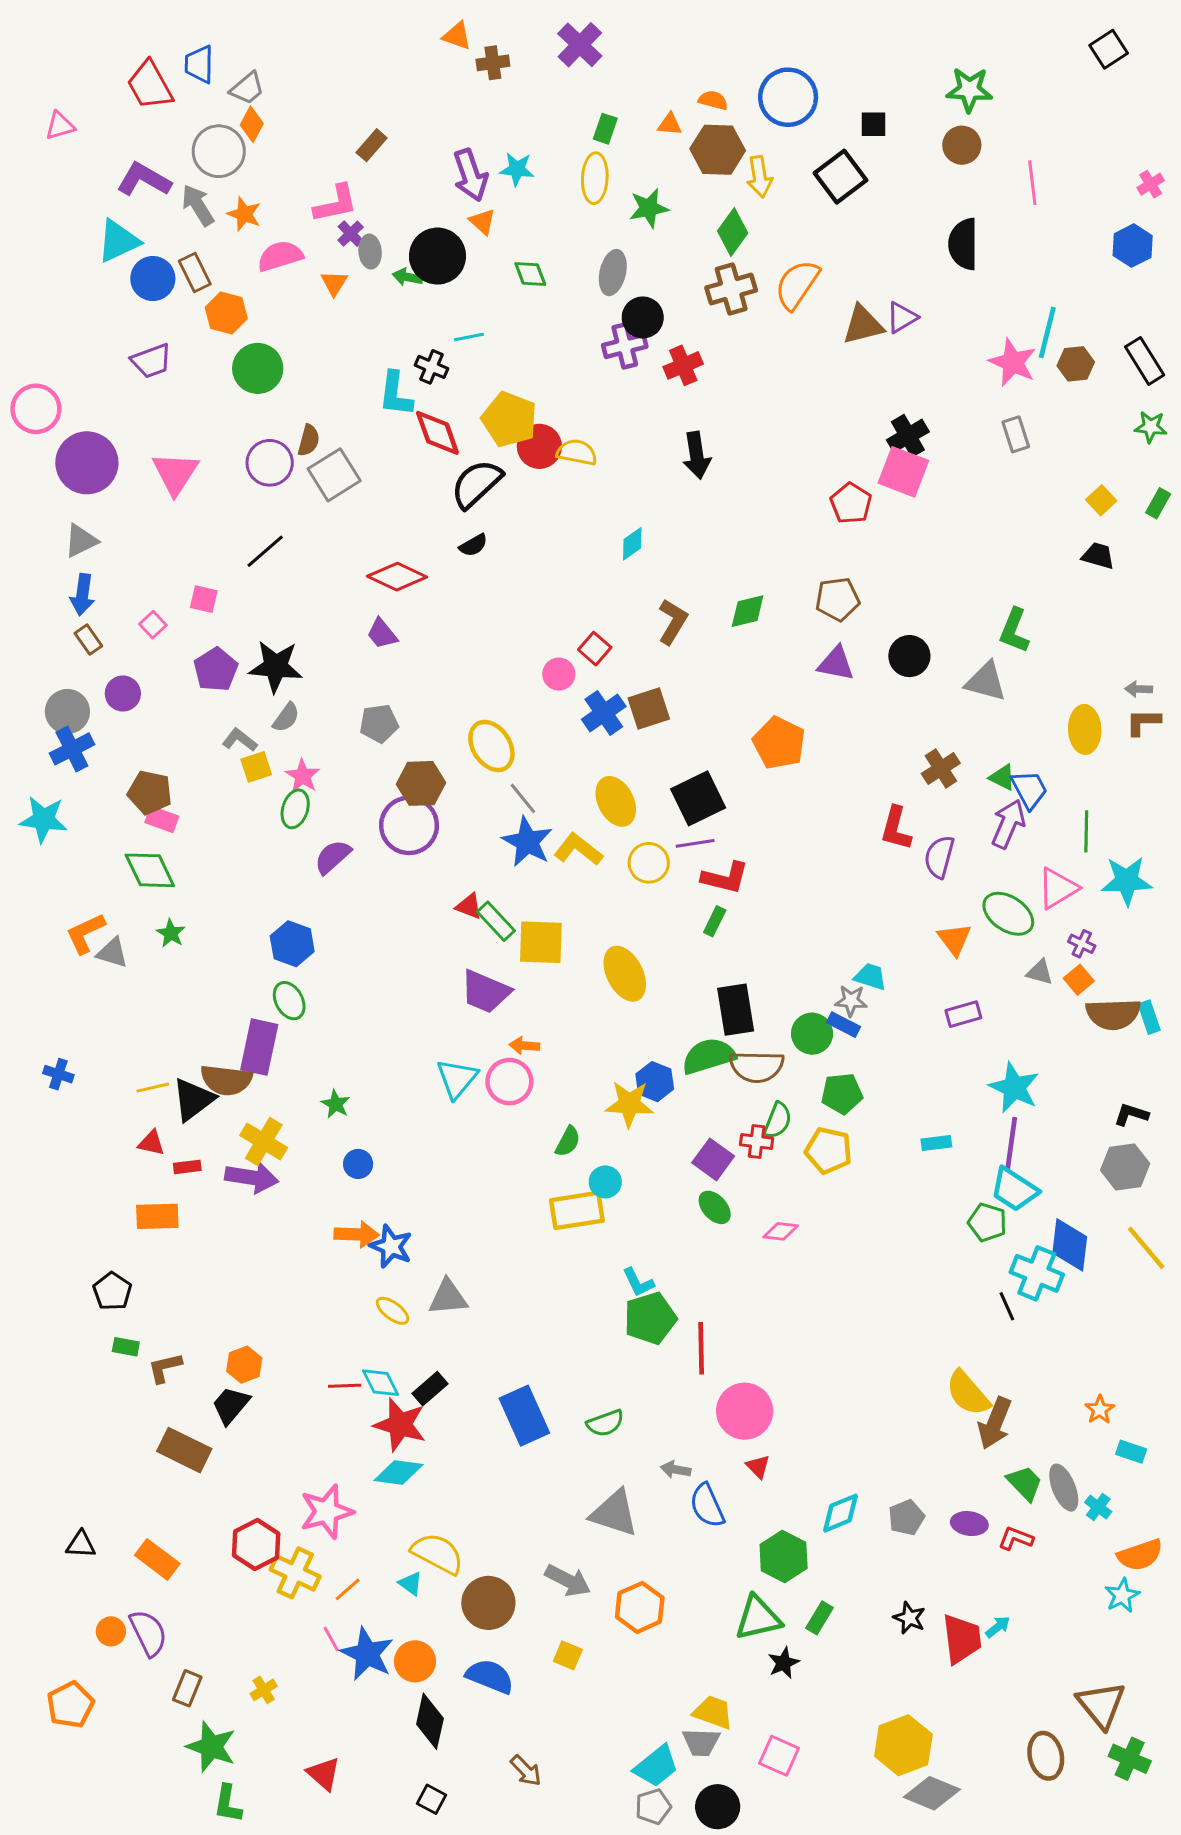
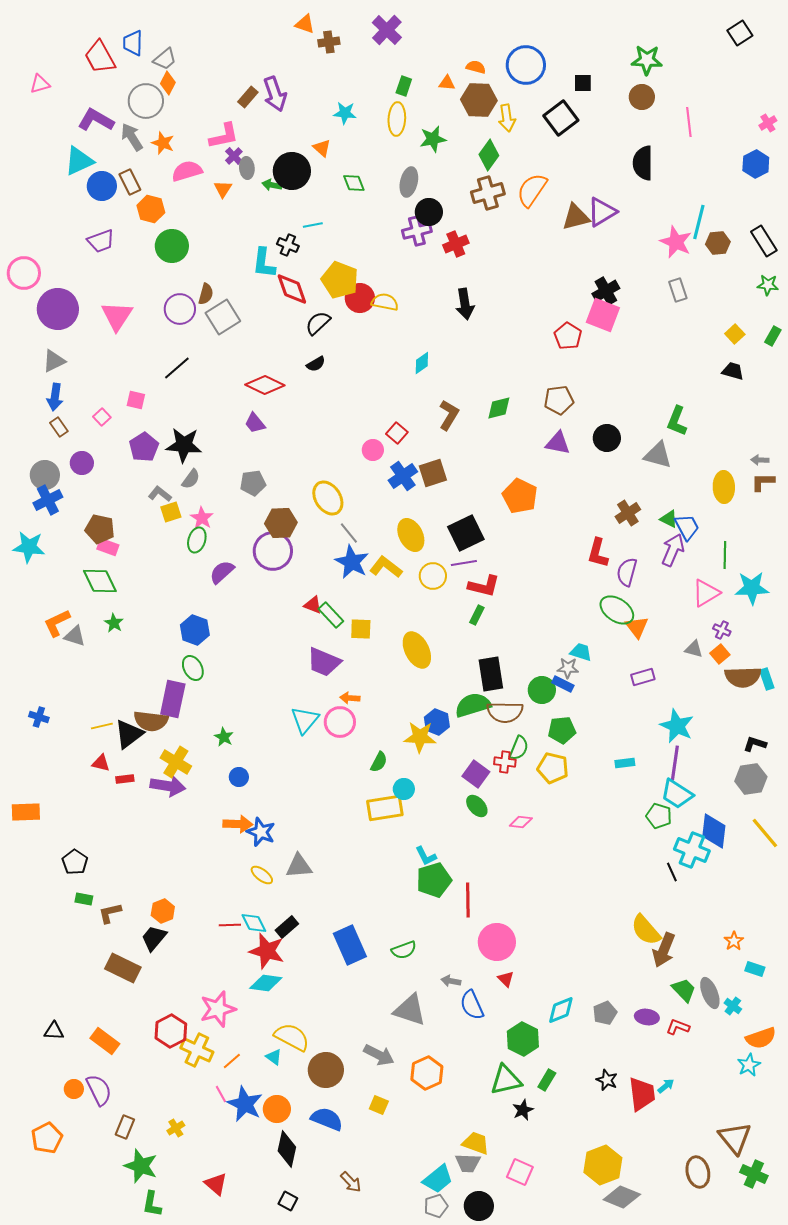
purple arrow: (470, 175) -> (275, 94), moved
purple triangle: (902, 317) -> (602, 212), size x1.4
black semicircle: (476, 484) -> (318, 323), size x0.7
green ellipse: (1008, 914) -> (617, 610), moved
yellow square: (541, 942) -> (361, 629), size x0.7
orange rectangle: (157, 1216) -> (26, 812), moved

